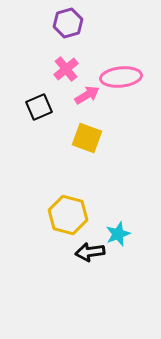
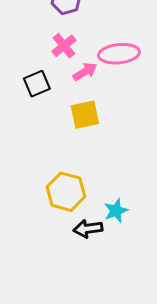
yellow square: (87, 138) -> (85, 115), turned -32

